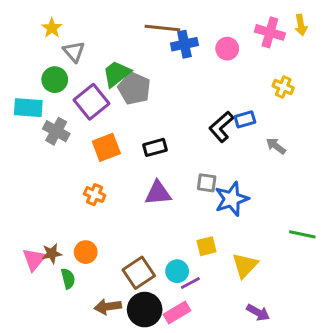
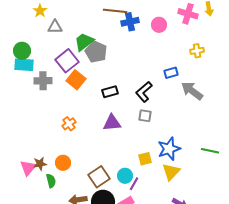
gray triangle: (74, 52) -> (55, 27), turned -49
green circle: (55, 80) -> (22, 51), moved
yellow cross: (283, 87) -> (197, 51), turned -32
black L-shape: (221, 127) -> (144, 92), moved
gray cross: (56, 131) -> (43, 81), turned -30
gray arrow: (276, 146) -> (192, 91), size x1.6
orange square: (106, 147) -> (76, 80), moved, turned -30
orange cross: (95, 195) -> (69, 124), turned 32
blue star: (232, 199) -> (169, 149), moved
purple line: (190, 283) -> (134, 184), turned -32

